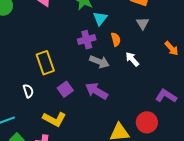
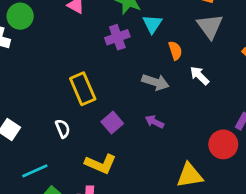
gray triangle: (143, 23) -> (210, 26), size x1.5
purple cross: (87, 40) -> (117, 37), moved
purple arrow: (96, 91) -> (154, 122), size x0.6
red circle: (147, 122) -> (223, 144), moved

